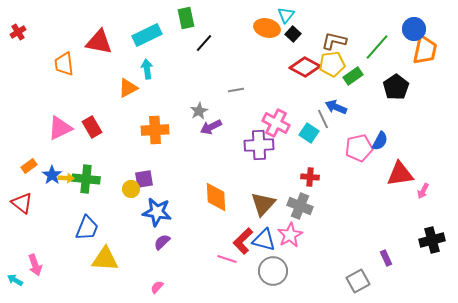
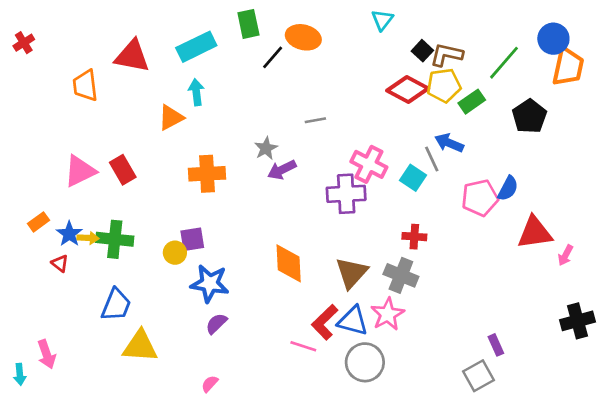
orange ellipse: (267, 28) -> (303, 37), moved
black square: (293, 34) -> (422, 51), moved
red triangle: (22, 203) -> (60, 263), moved, size x0.6
purple rectangle: (386, 258) -> (496, 345), moved
cyan arrow: (15, 280) -> (20, 374), turned -126

